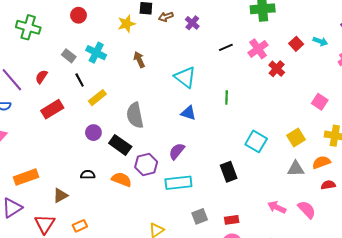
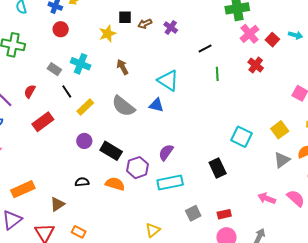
pink cross: (258, 49) -> (250, 34), moved
green line: (227, 97) -> (217, 74), moved
blue triangle: (188, 113) -> (156, 105), moved
gray semicircle: (135, 115) -> (123, 106), moved, turned -35
gray triangle: (296, 169) -> (282, 160), turned -30
orange rectangle: (80, 226) -> (79, 232), turned 56

